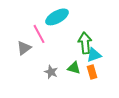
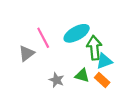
cyan ellipse: (57, 17) -> (77, 33), moved
orange rectangle: (92, 72) -> (102, 80), turned -32

